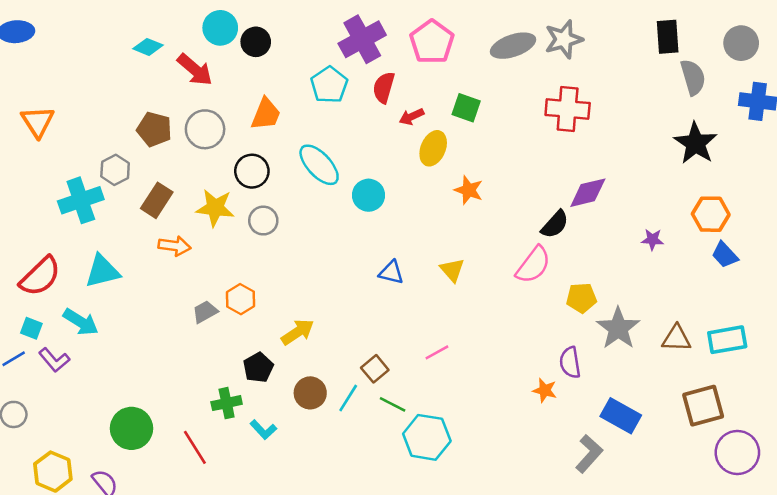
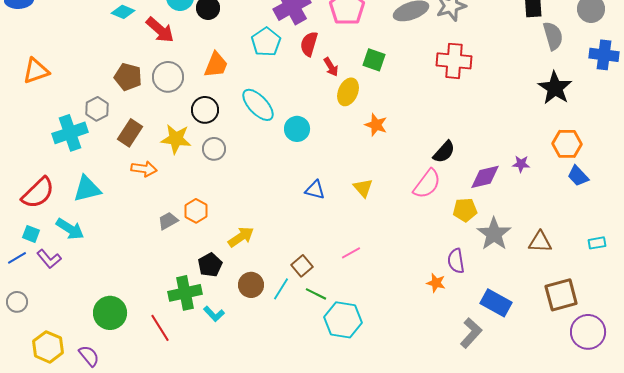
red arrow: (412, 117) -> (331, 67), turned -96
orange triangle: (38, 122) -> (36, 71), turned 44
purple diamond: (588, 193) -> (485, 177), moved
cyan rectangle: (727, 340) -> (597, 243), moved, size x0.6
green cross: (227, 403) -> (185, 293), size x1.4

